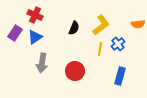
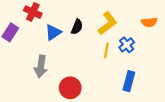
blue triangle: (35, 37) -> (53, 32), moved
red circle: (75, 71) -> (70, 88), moved

